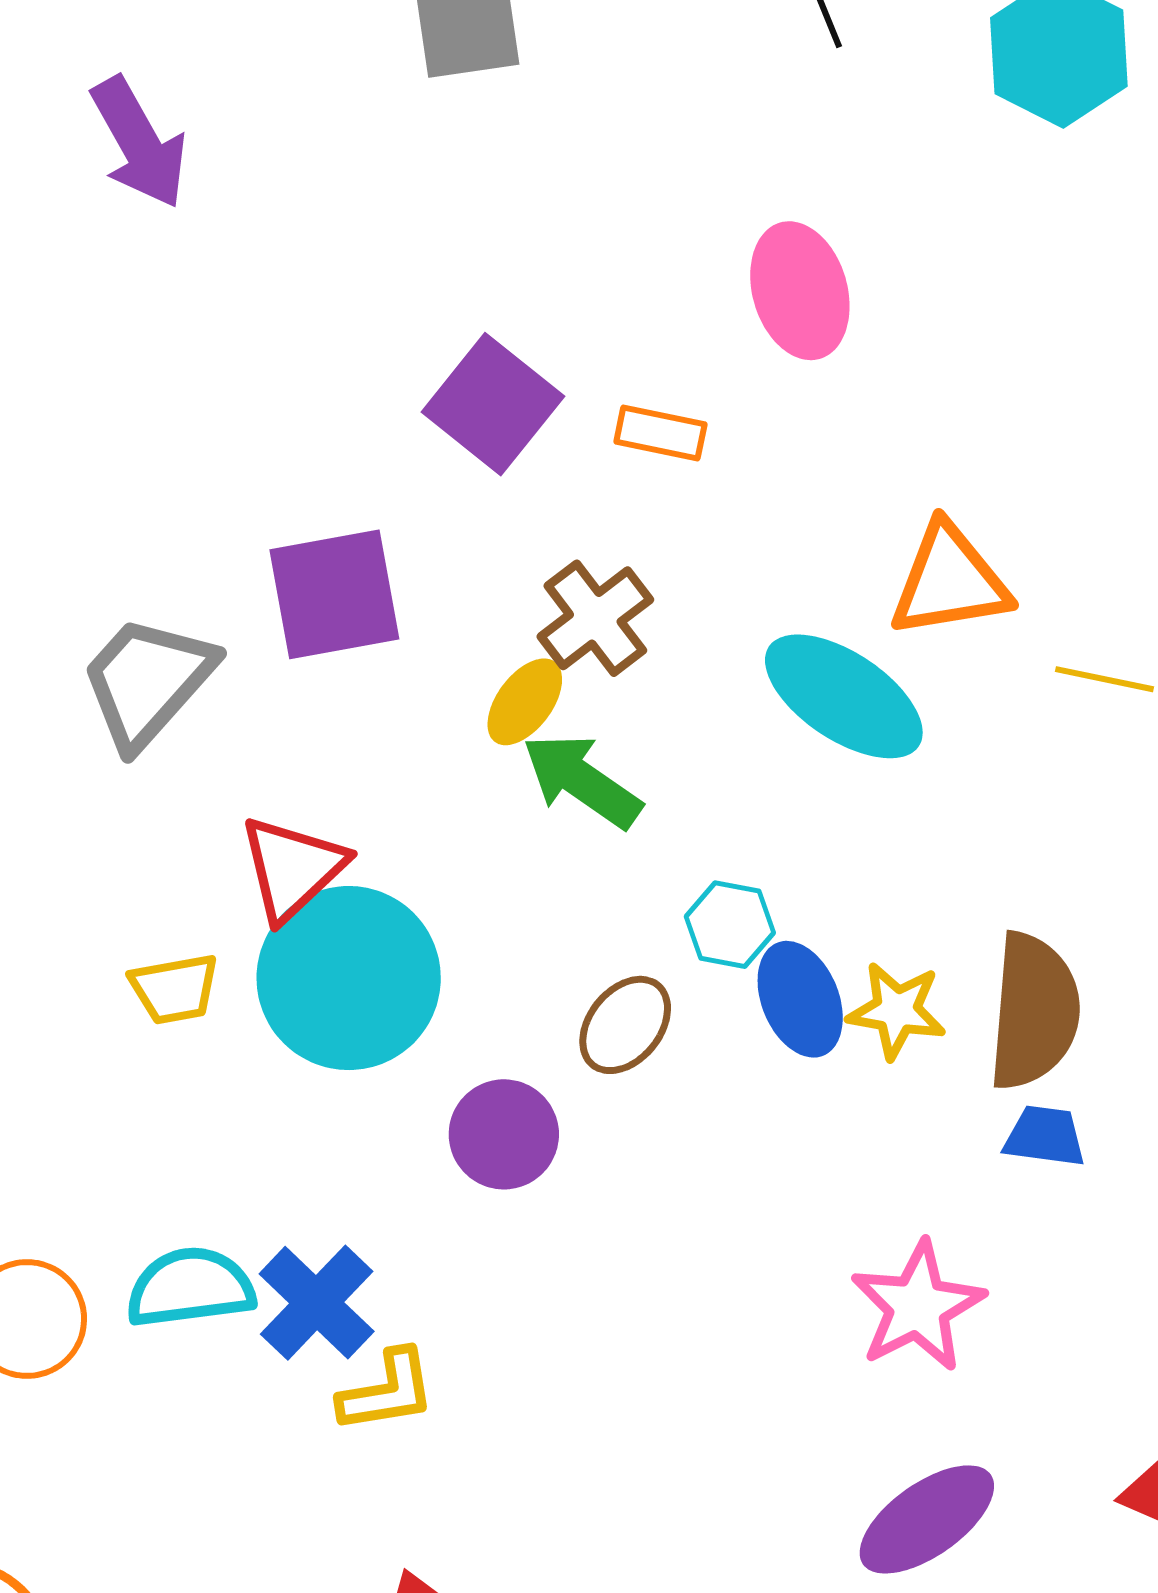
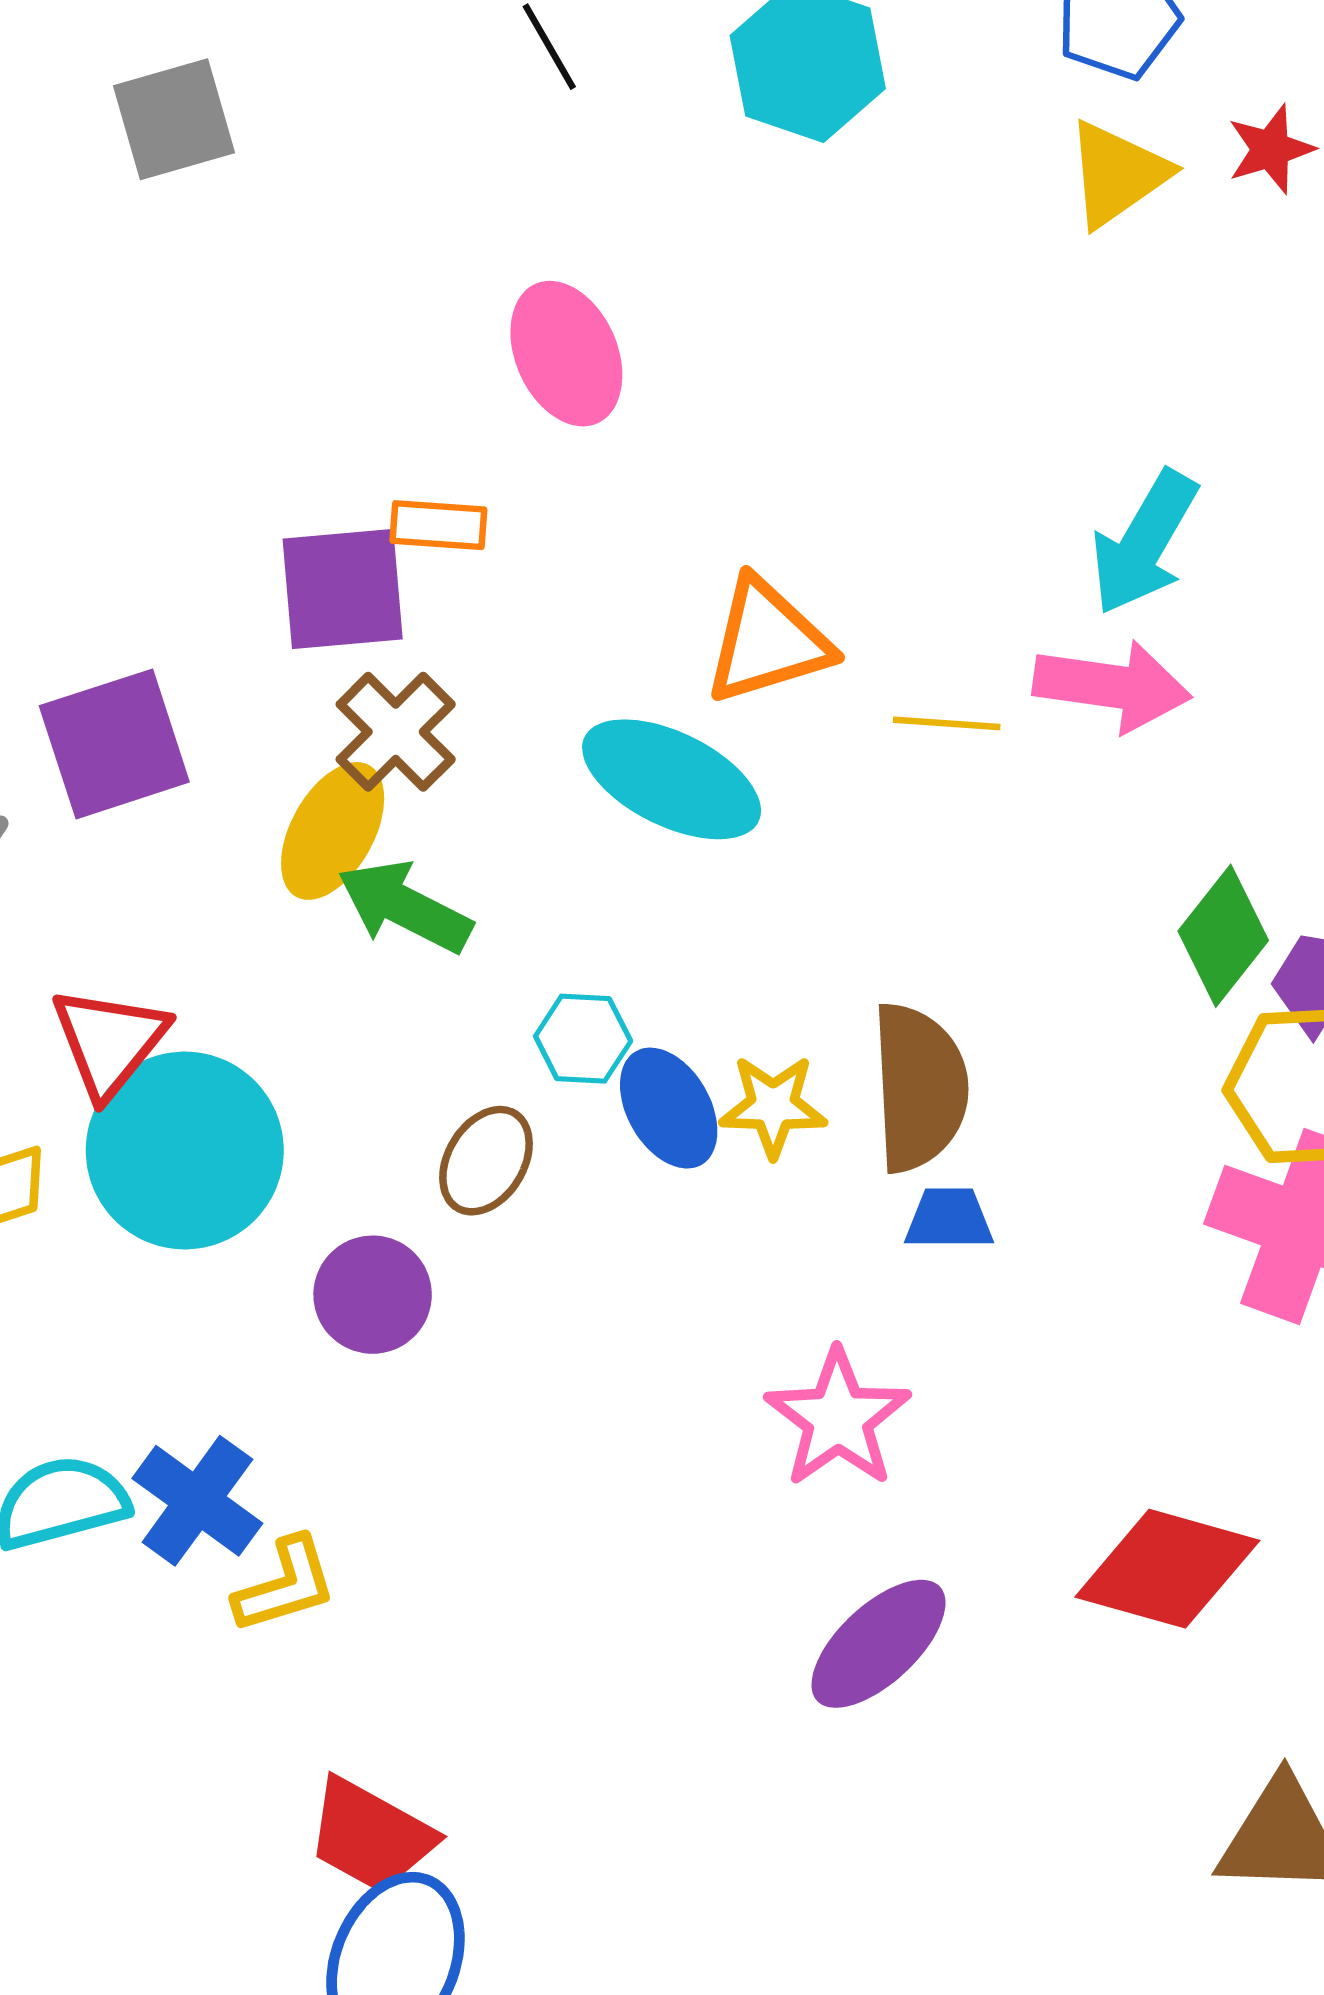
purple square: (493, 404) -> (343, 589), moved, turned -36
yellow ellipse: (525, 702) -> (333, 831), size x1.4

